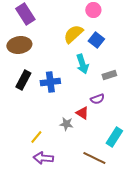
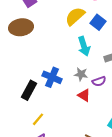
black rectangle: (23, 80) -> (29, 90), moved
blue cross: (50, 82) -> (52, 77), moved, turned 30
gray star: (66, 124) -> (81, 74), moved

